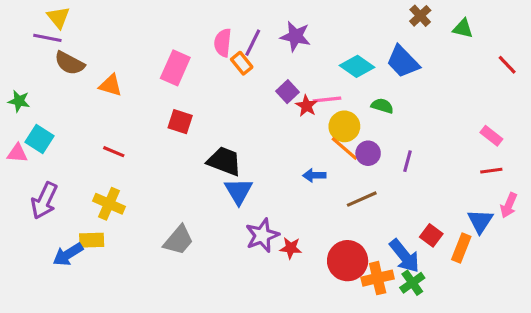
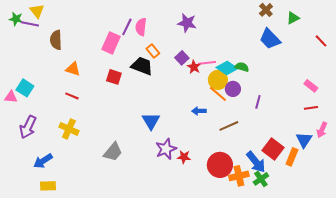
green triangle: (463, 28) -> (293, 18), turned -40
purple line: (253, 43) -> (127, 27), moved
blue trapezoid: (403, 62) -> (270, 39), moved
brown semicircle: (70, 63) -> (56, 40), moved, turned 60
orange rectangle: (242, 63) -> (153, 51), moved
cyan diamond: (357, 66) -> (227, 68), moved
orange triangle: (111, 85) -> (73, 69), moved
green star: (19, 101) -> (16, 19), moved
purple circle: (368, 153) -> (233, 89), moved
black trapezoid: (224, 161) -> (142, 66), moved
red square: (431, 235) -> (273, 149), size x1.5
yellow rectangle: (92, 240) -> (48, 186), moved

